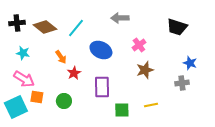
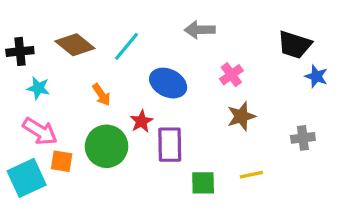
black cross: (17, 23) -> (20, 51), moved
blue star: (190, 63) -> (316, 76), moved
red star: (74, 73) -> (141, 121), moved
green circle: (64, 101) -> (107, 146), moved, size x1.6

